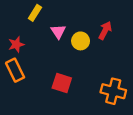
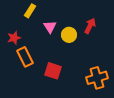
orange rectangle: (15, 70) -> (25, 57), moved
orange cross: (113, 91) -> (97, 78), turned -30

